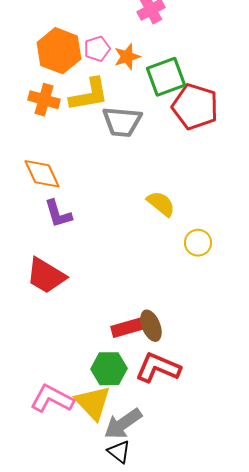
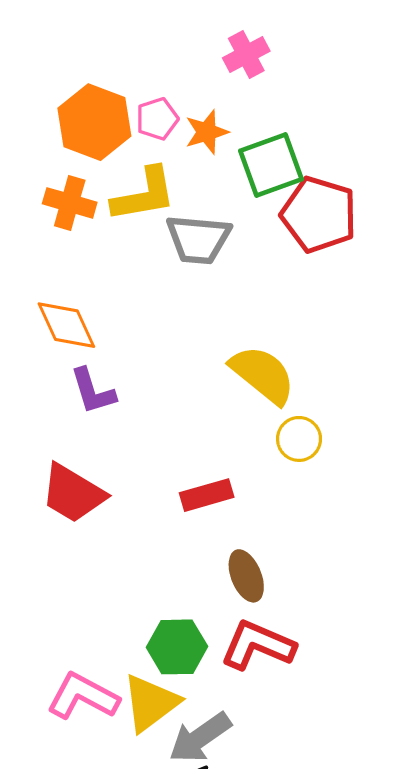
yellow semicircle: (161, 204) -> (263, 375), size x1.4
yellow circle: (198, 243) -> (299, 439), moved
red rectangle: (127, 328) -> (207, 495), moved
yellow triangle: (93, 403) -> (151, 703), turned 36

